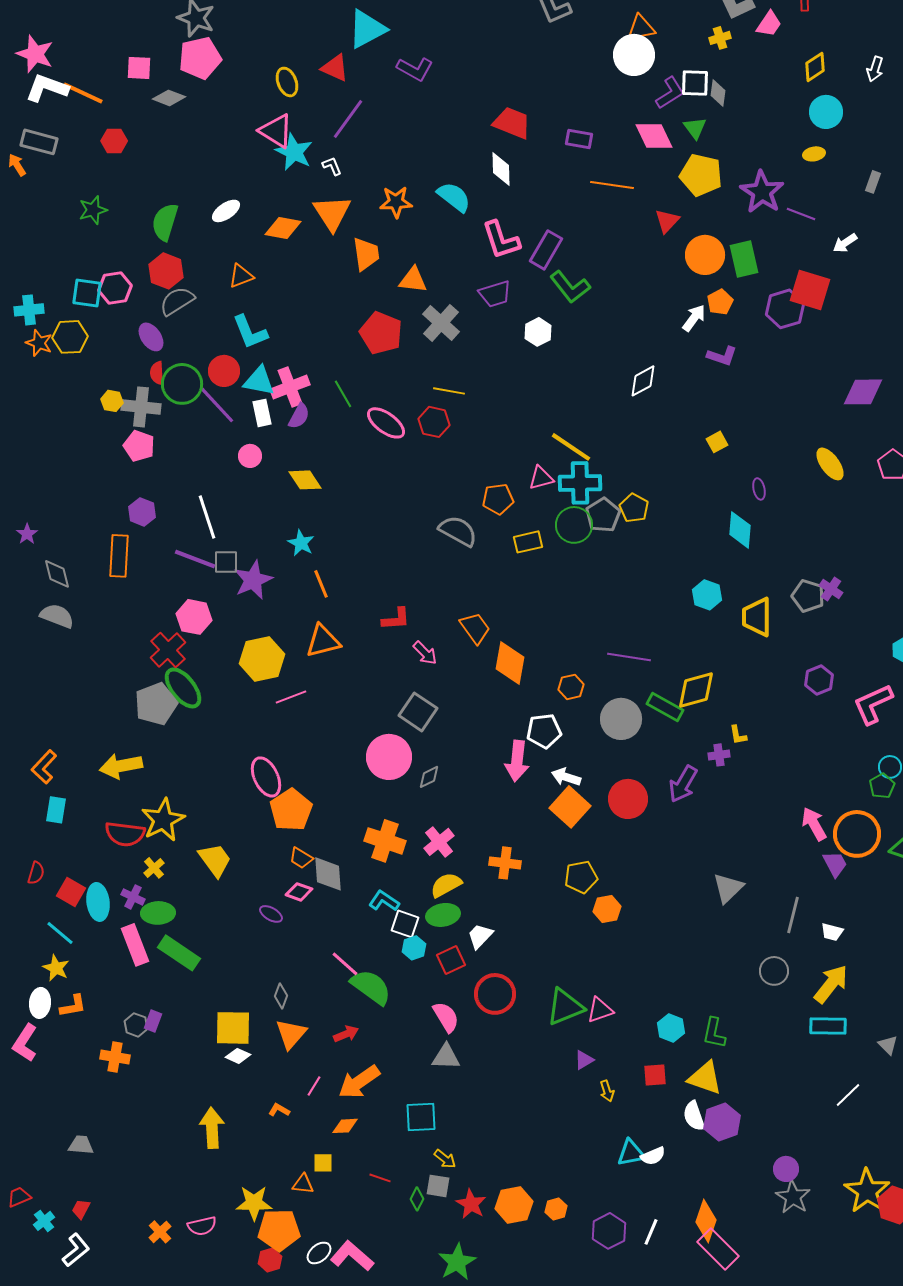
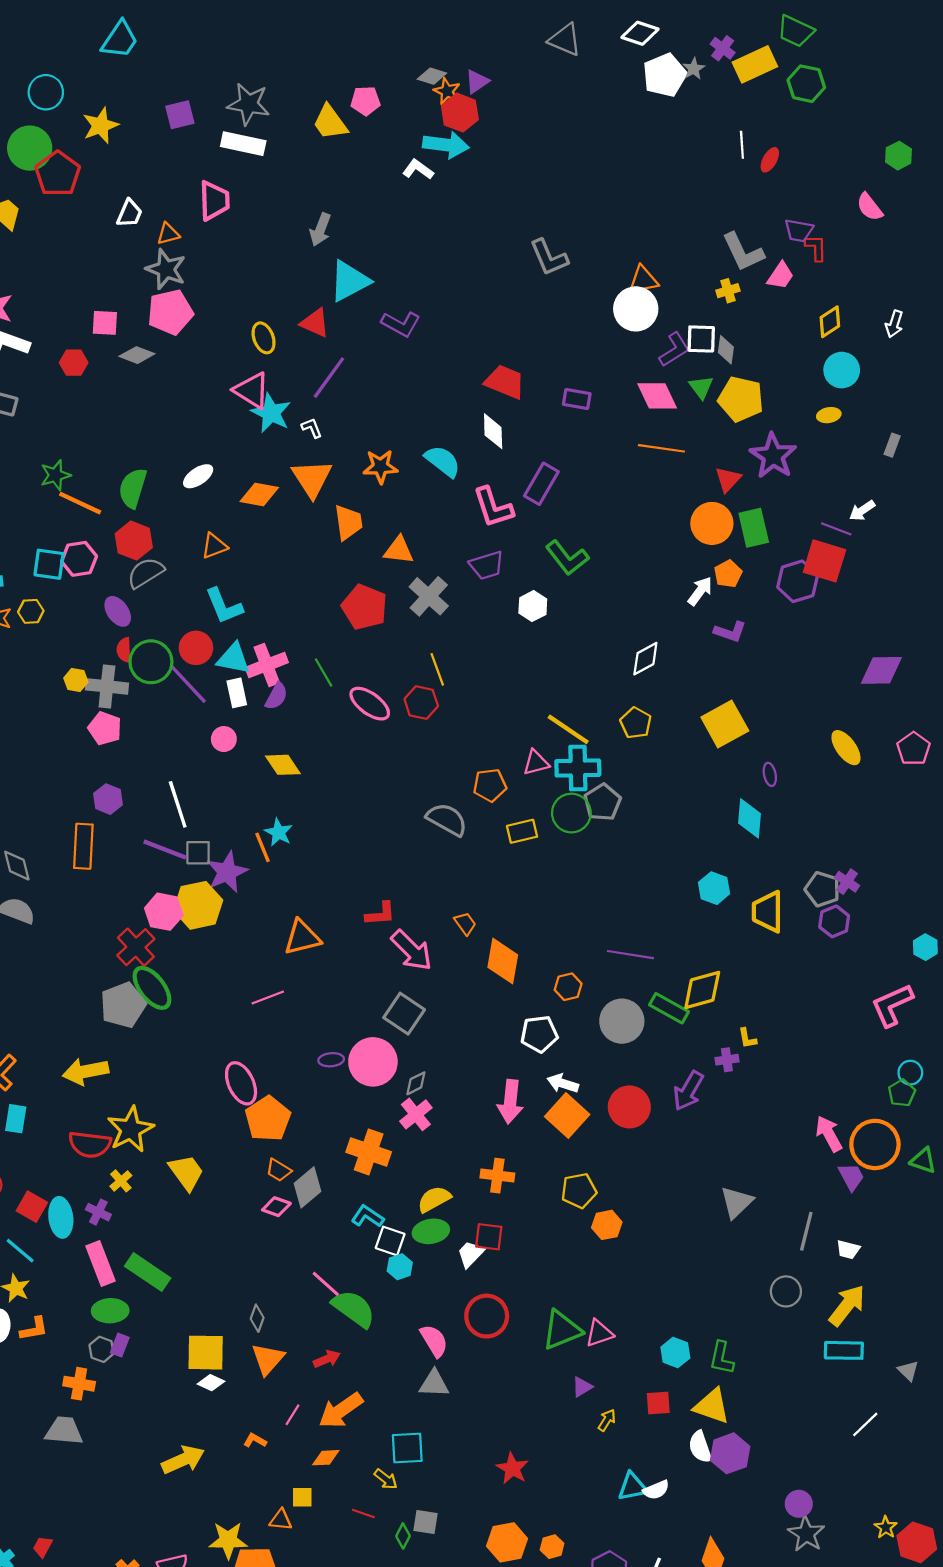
orange line: (83, 93) -> (80, 503), moved
red hexagon: (114, 141) -> (74, 363), moved
yellow pentagon: (701, 175) -> (741, 399), moved
orange line: (612, 185) -> (661, 448), moved
purple line: (801, 214) -> (836, 529), moved
red triangle: (667, 221) -> (728, 479), moved
purple rectangle: (546, 250) -> (541, 484), moved
yellow hexagon: (70, 337) -> (31, 611), size x0.7
yellow line: (449, 391) -> (437, 669), turned 60
yellow square: (717, 442) -> (725, 724), size x2.0
yellow pentagon: (634, 508) -> (636, 723), moved
orange line: (321, 584) -> (262, 847), moved
orange trapezoid: (475, 628) -> (465, 924), size x0.7
pink arrow: (425, 653) -> (412, 950), size x1.6
yellow hexagon: (262, 659) -> (198, 905), moved
purple hexagon: (819, 680) -> (834, 921), moved
pink arrow: (517, 761) -> (510, 1102), moved
pink cross: (439, 842) -> (416, 1114), moved
gray diamond: (328, 874) -> (308, 1187), turned 54
green ellipse: (158, 913) -> (110, 1311), moved
purple ellipse: (271, 914) -> (331, 1060), moved, turned -35
red square: (451, 960) -> (489, 1237), moved, turned 32
yellow arrow: (607, 1091) -> (607, 1420), turned -130
yellow arrow: (212, 1128) -> (183, 1460), turned 69
gray trapezoid: (81, 1145) -> (64, 1431), moved, size x1.4
yellow arrow: (445, 1159) -> (386, 1479), moved
yellow star: (867, 1191) -> (886, 1527), size x0.5
red star: (471, 1204) -> (512, 1468), moved

